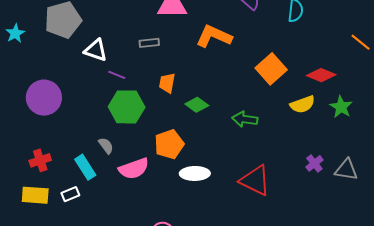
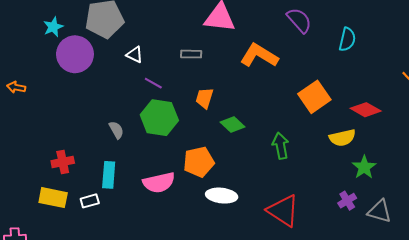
white triangle: (96, 50) -> (135, 55), size x0.7
purple circle: (44, 98) -> (75, 54), moved
green star: (341, 107) -> (364, 167), moved
green arrow: (245, 119) -> (281, 146), turned 65
gray semicircle: (106, 146) -> (116, 130), moved
cyan rectangle: (85, 167) -> (109, 175), turned 30

